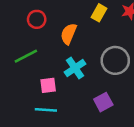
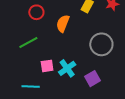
cyan cross: (75, 68) -> (67, 68), moved
cyan line: (46, 110) -> (31, 86), moved

